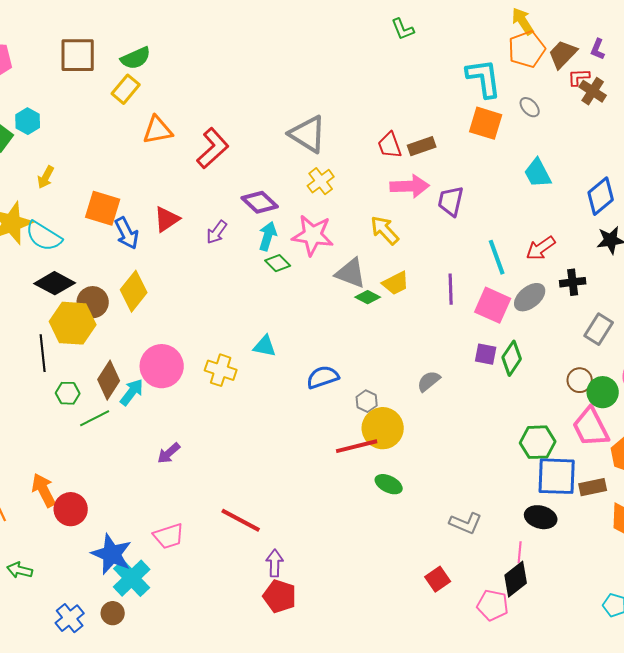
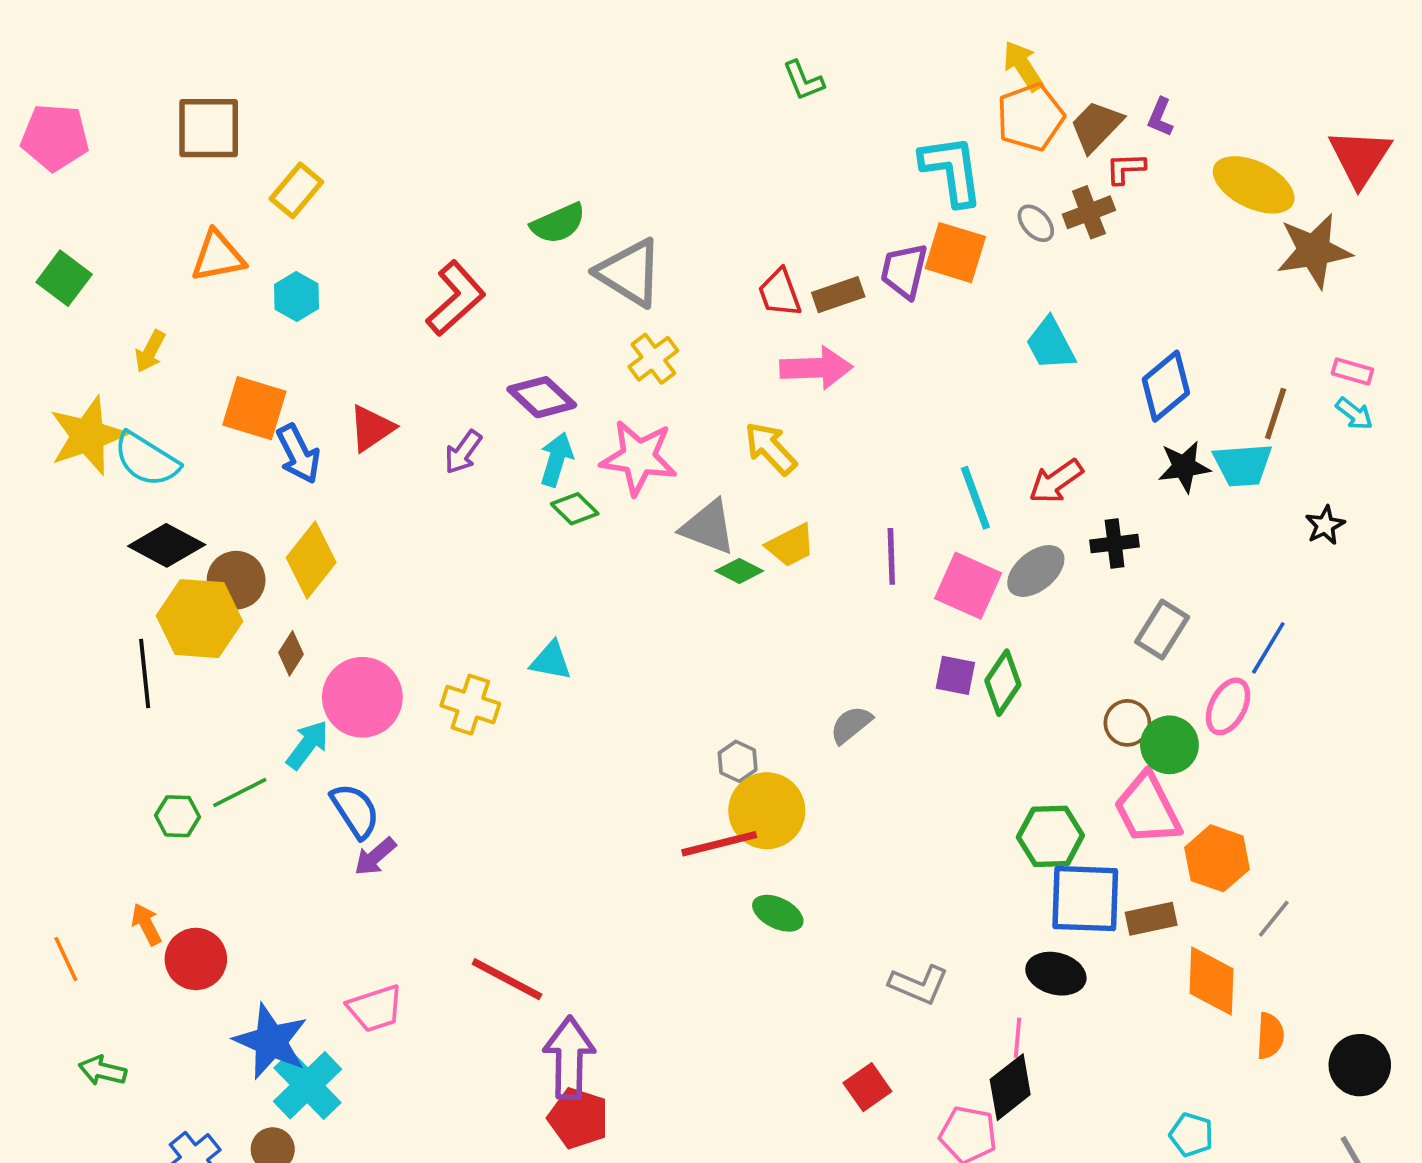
green semicircle: (136, 58) -> (558, 223), moved
brown cross: (593, 91) -> (1089, 212), moved, turned 36
cyan hexagon: (28, 121) -> (296, 296), moved
orange triangle: (158, 130) -> (218, 256), moved
purple trapezoid: (451, 201) -> (904, 271), moved
blue semicircle: (323, 377) -> (355, 811), moved, turned 76
brown diamond: (109, 380) -> (291, 653), moved, size x0.6
green hexagon: (68, 393) -> (178, 816), moved
orange arrow: (44, 490) -> (146, 924), size x0.7
purple arrow: (275, 563) -> (569, 1058), size x1.6

